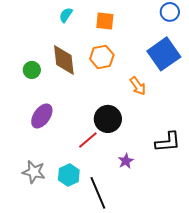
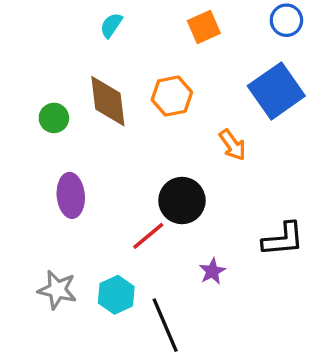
orange square: (105, 21) -> (204, 27), moved, turned -30
purple ellipse: (42, 116) -> (71, 195), turned -40

